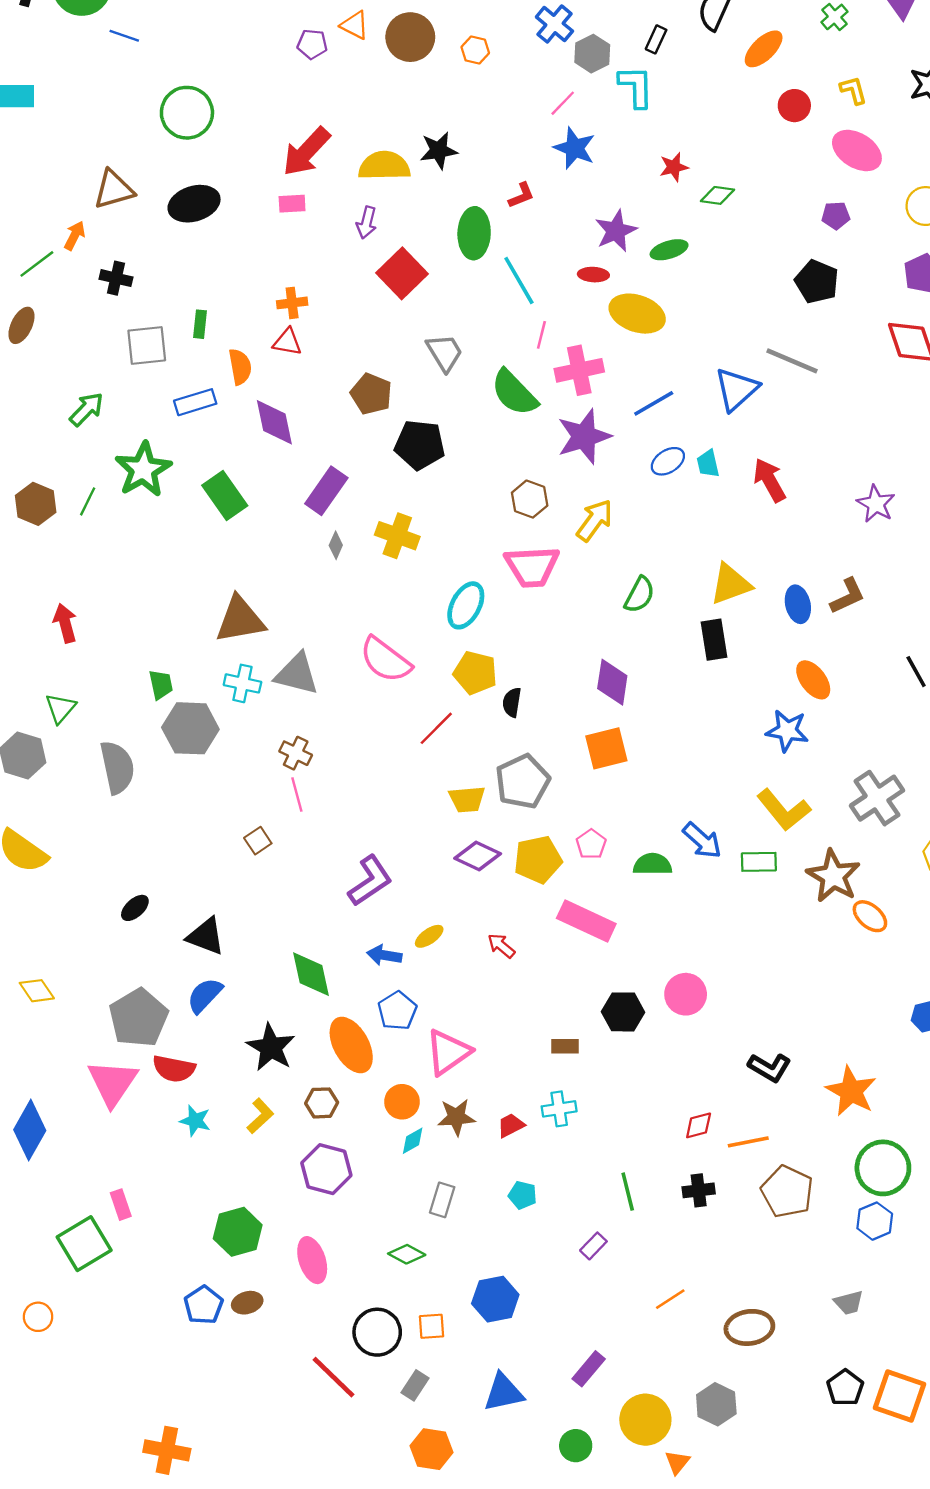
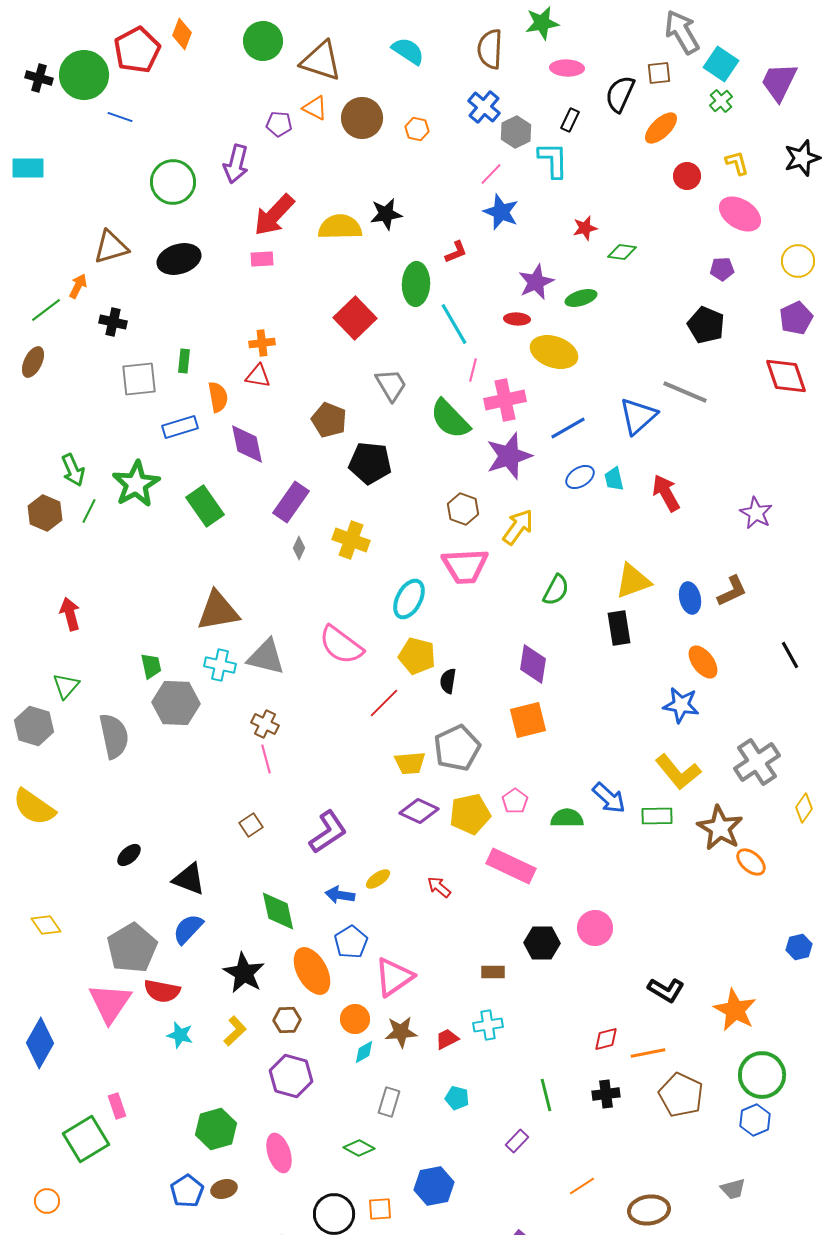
purple arrow: (367, 223) -> (236, 164), moved, size x1.4
green arrow: (86, 409) -> (73, 470), moved, turned 112
brown square: (258, 841) -> (251, 825), moved

